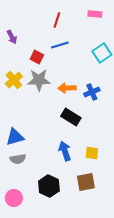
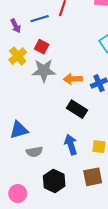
blue line: (60, 45) -> (40, 19), moved
yellow cross: (14, 80) -> (18, 56), moved
gray semicircle: (18, 159) -> (34, 152), moved

